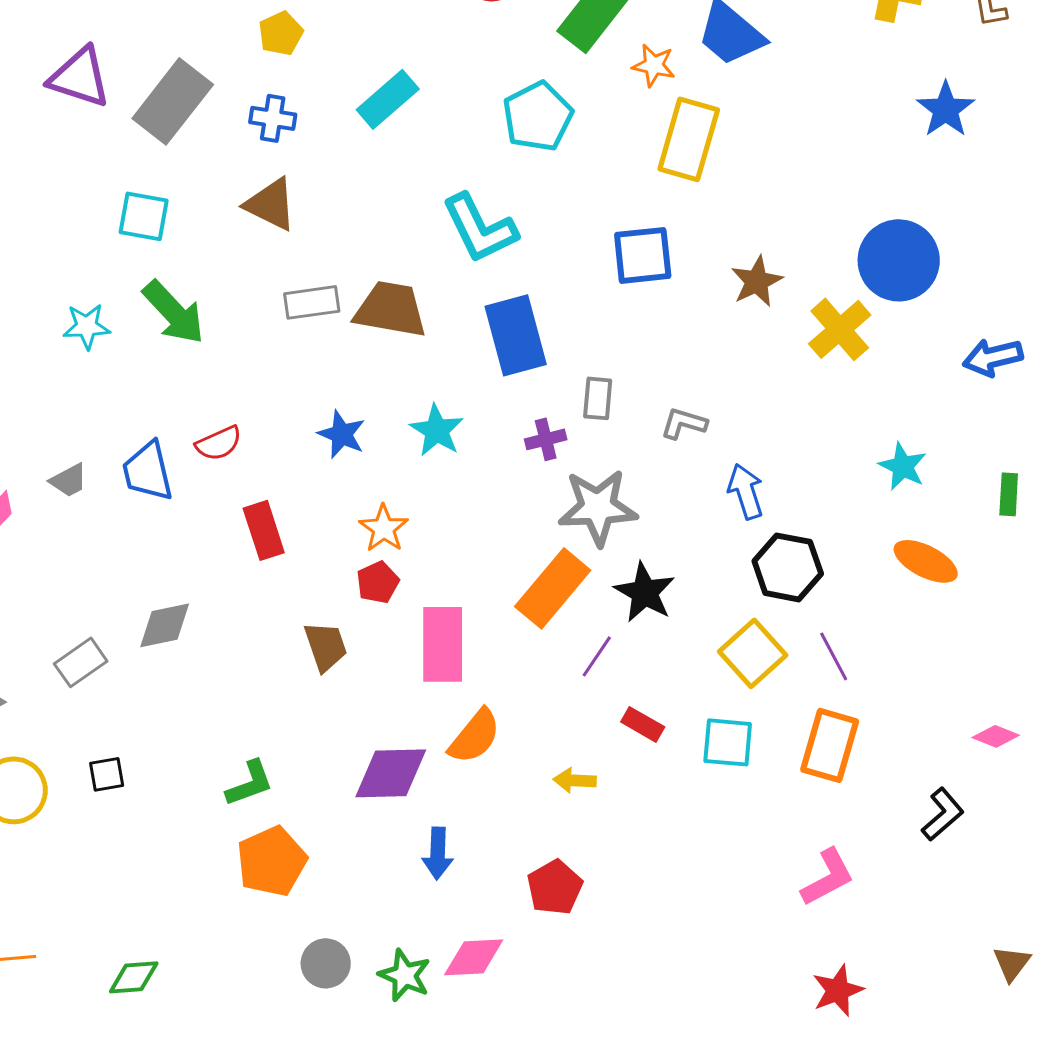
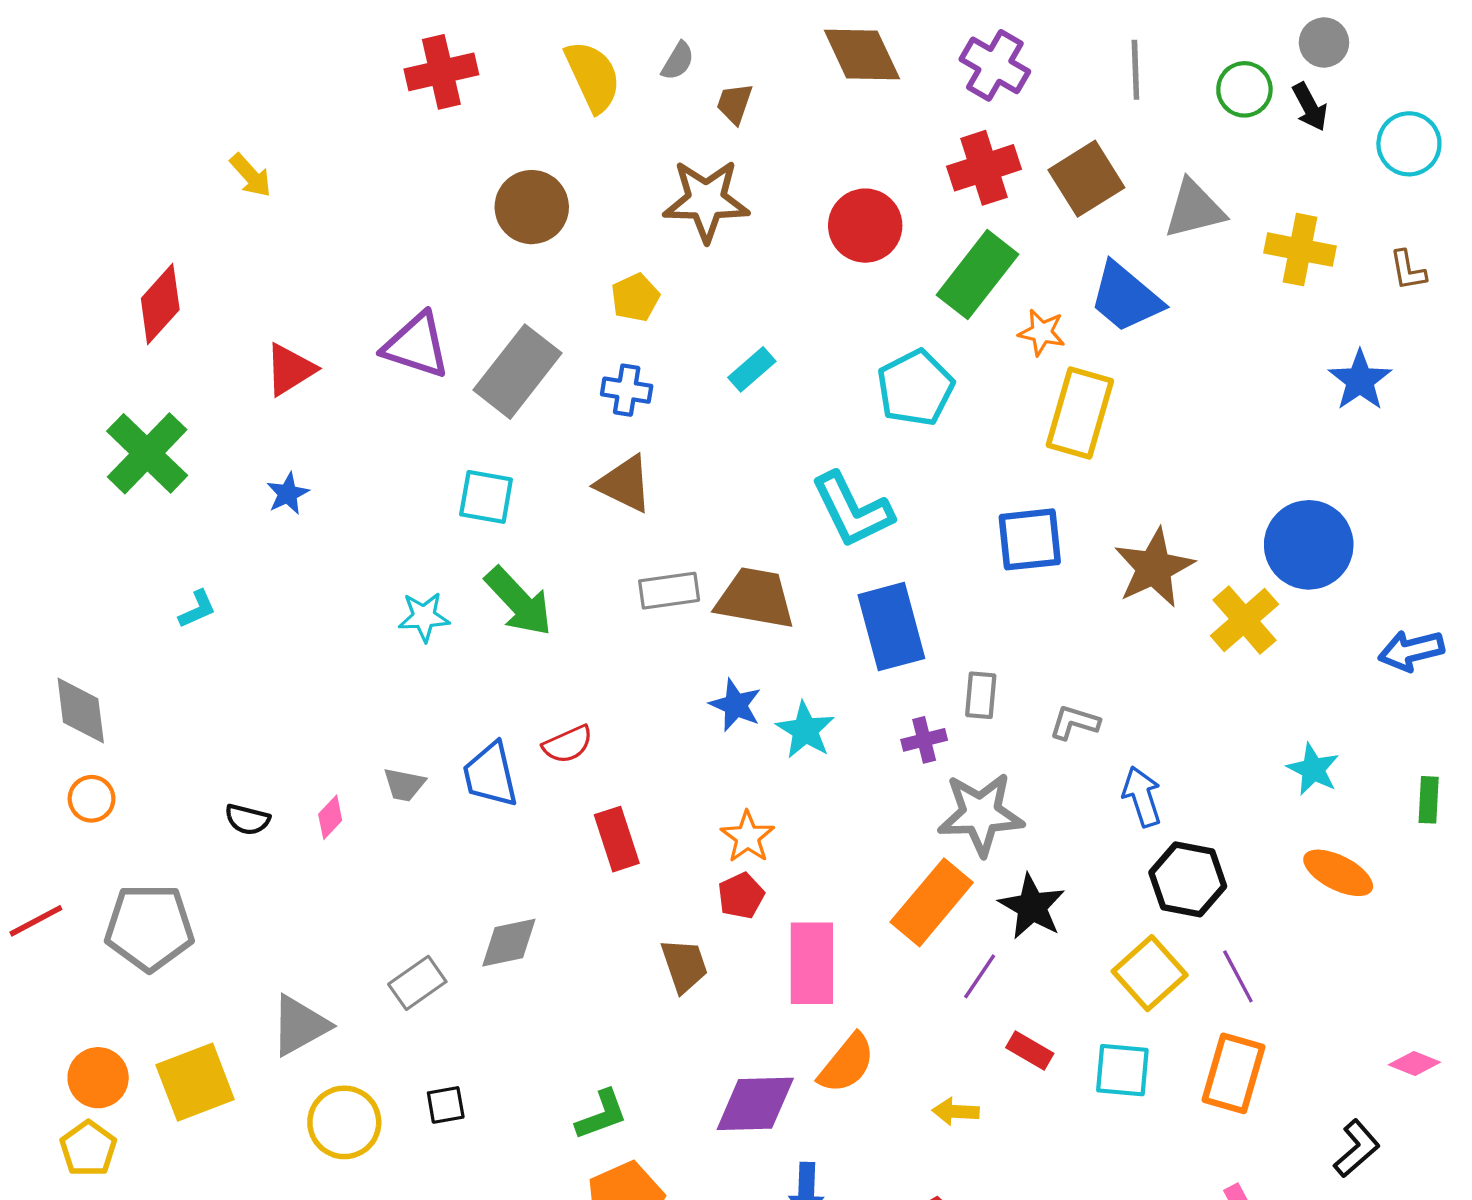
cyan rectangle: (388, 99) -> (752, 369), size x0.7
brown star: (757, 281) -> (1154, 568), size x1.4
blue star: (342, 434) -> (736, 705), moved
gray trapezoid: (69, 480) -> (404, 785), turned 39

